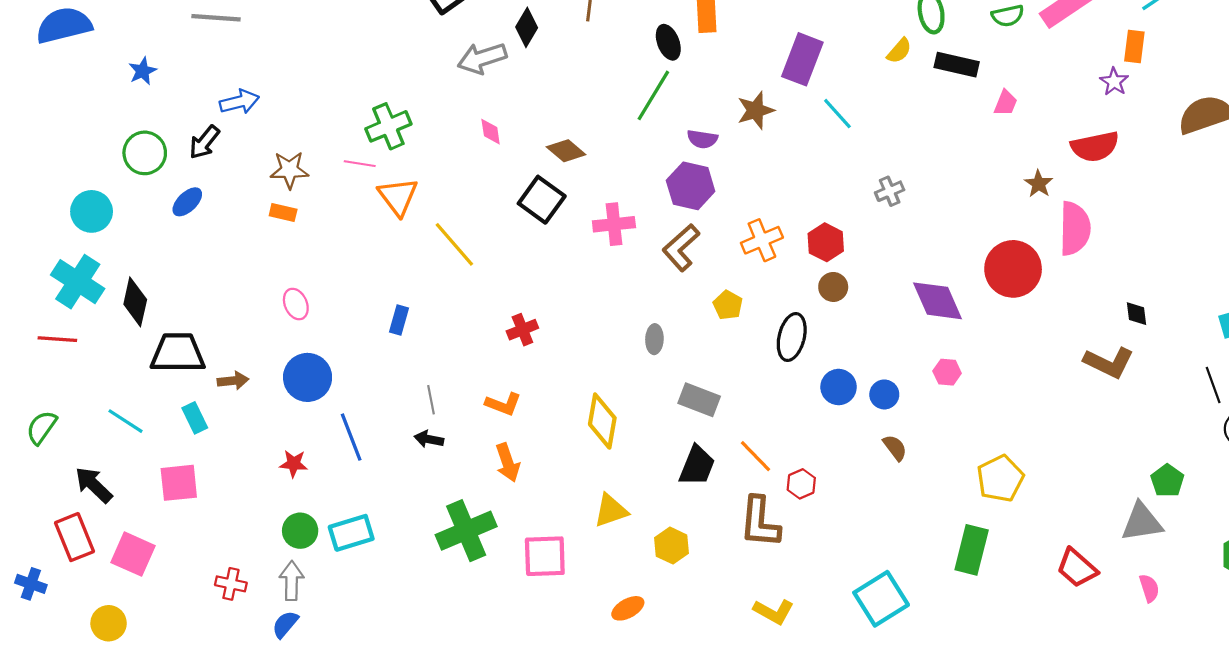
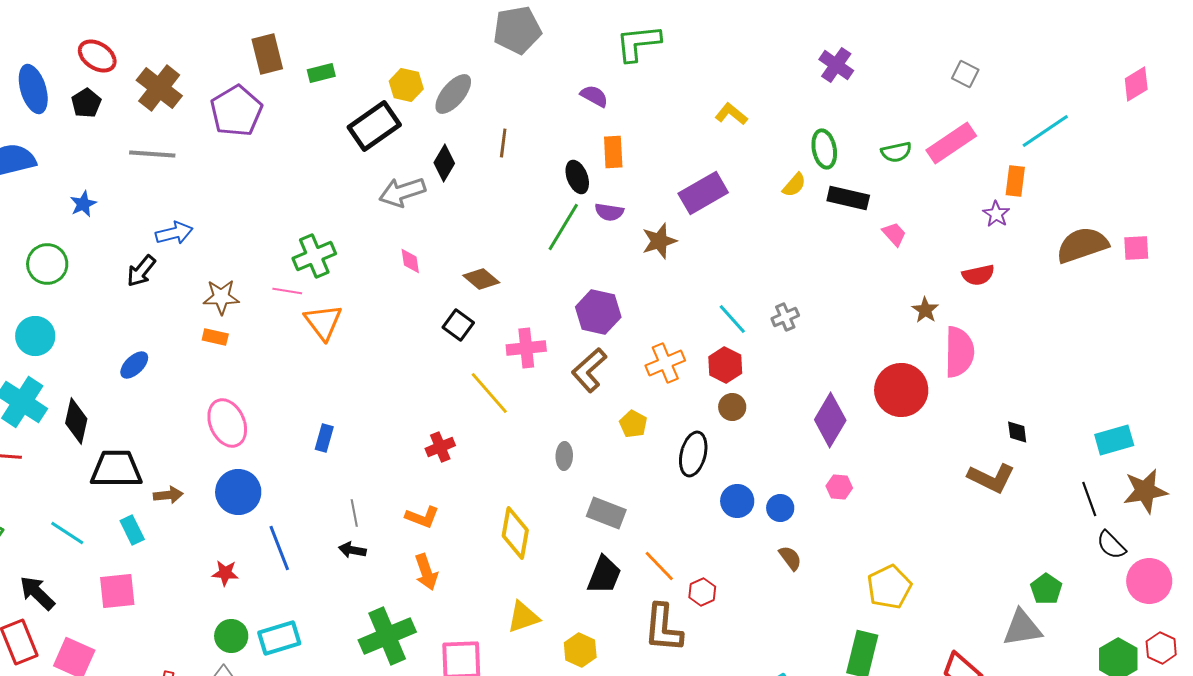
purple rectangle: (802, 59) -> (703, 193), turned 39
pink trapezoid: (1006, 103) -> (894, 234), turned -64
cyan line: (837, 114) -> (732, 319), moved
purple semicircle: (702, 139) -> (609, 212), moved
red semicircle: (1095, 147) -> (978, 275), size x0.7
green circle: (145, 153) -> (47, 264), moved
black square: (542, 200) -> (458, 325), size x0.7
blue ellipse: (187, 202) -> (134, 365), moved
yellow line: (454, 244) -> (489, 393), moved
purple diamond: (937, 301) -> (830, 420), turned 54
pink ellipse: (296, 304) -> (227, 423), size x1.6

